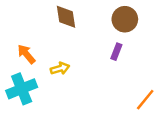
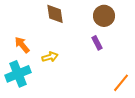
purple rectangle: (116, 52) -> (97, 43), turned -48

